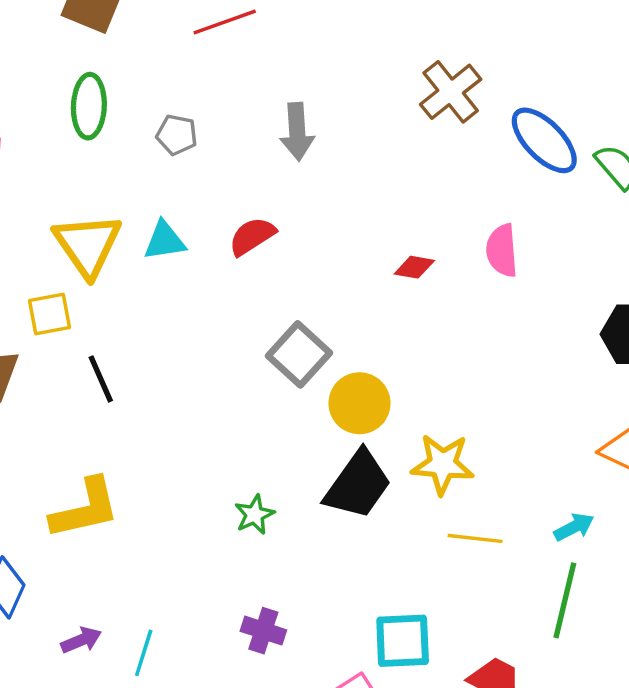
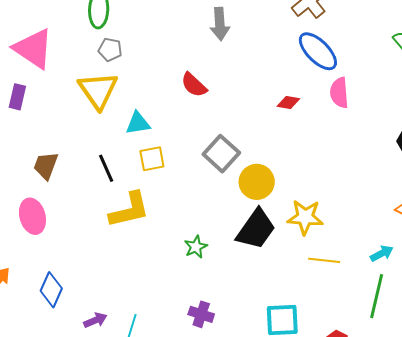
gray pentagon: (177, 135) -> (110, 50), moved
blue ellipse: (544, 140) -> (318, 51), moved
red semicircle: (252, 236) -> (194, 85), turned -104
cyan triangle: (165, 241) -> (138, 123), moved
yellow square: (49, 314) -> (152, 159), moved
yellow L-shape: (85, 509) -> (129, 210), moved

